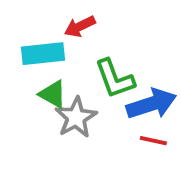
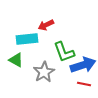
green triangle: (53, 94) -> (16, 60), moved

